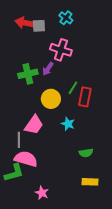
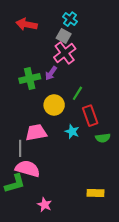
gray square: (39, 26) -> (64, 36), moved, turned 32
pink cross: (61, 50) -> (65, 53), turned 35
red rectangle: (85, 97) -> (90, 116), moved, turned -30
pink trapezoid: (34, 125) -> (36, 133), turned -135
green semicircle: (86, 153) -> (103, 138), moved

